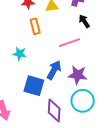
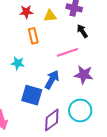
purple star: (78, 75) -> (84, 75), moved
purple diamond: (54, 110) -> (52, 120), turned 50

